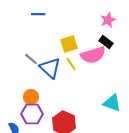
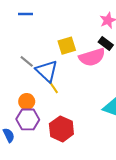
blue line: (38, 14) -> (26, 14), moved
yellow line: (71, 64) -> (53, 87), moved

